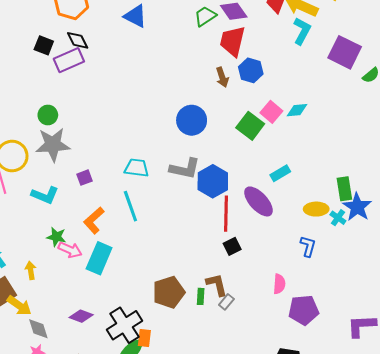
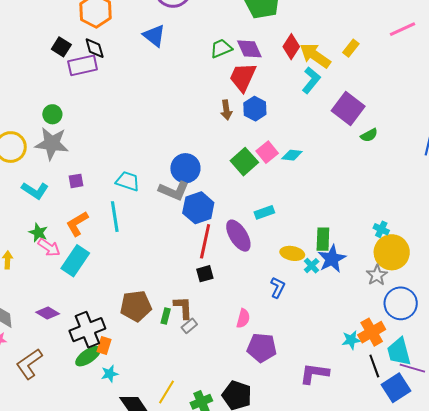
blue circle: (192, 120) -> (185, 168), moved

